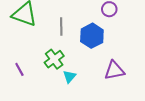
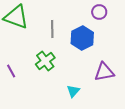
cyan triangle: (69, 77) -> (73, 91), moved

